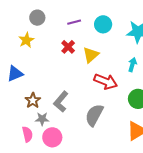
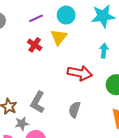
yellow triangle: (91, 55) -> (59, 37), moved
gray semicircle: (94, 115) -> (74, 110), size x0.7

